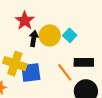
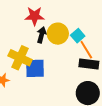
red star: (25, 21) -> (35, 16), turned 30
orange line: (65, 72) -> (86, 50), moved

